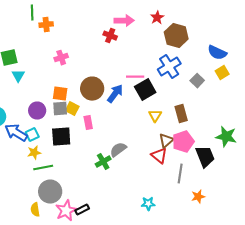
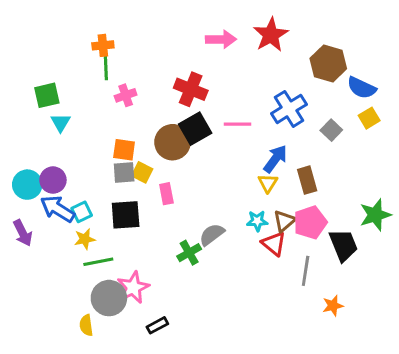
green line: (32, 13) -> (106, 68), moved
red star: (157, 18) -> (271, 35), size x1.6
red cross: (110, 36) -> (191, 89), moved, size x1.5
brown hexagon: (176, 36) -> (328, 64), moved
black square: (145, 90) -> (195, 129), moved
blue arrow: (115, 94) -> (275, 159), moved
purple circle: (37, 111) -> (53, 180), moved
green star: (226, 137) -> (375, 215), turned -30
cyan star: (148, 204) -> (257, 221), moved
pink star: (66, 211) -> (133, 287), moved

